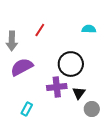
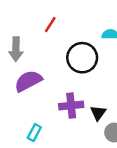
red line: (40, 30) -> (50, 25), moved
black circle: (71, 64) -> (82, 58), moved

